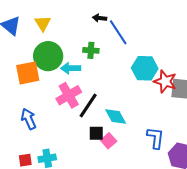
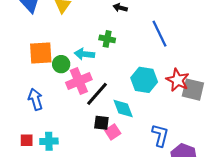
blue line: (118, 32) -> (160, 34), moved
green circle: (48, 56) -> (61, 64), moved, size x0.6
cyan hexagon: (145, 68) -> (144, 80), moved

